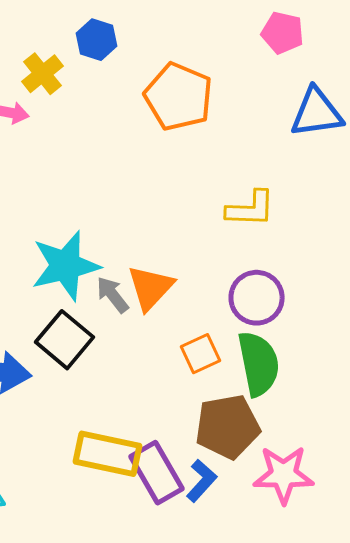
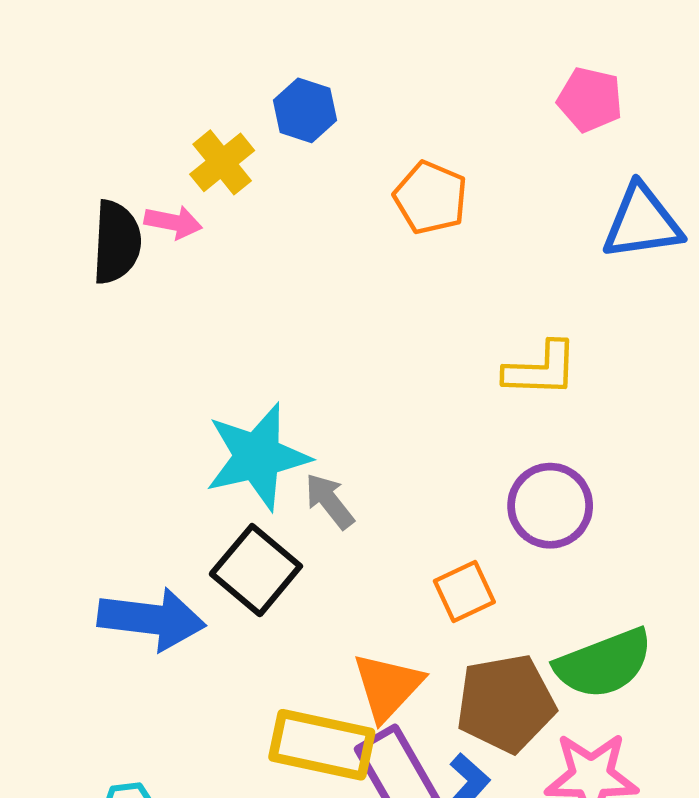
orange pentagon: (179, 97) -> (431, 198), size x0.7
orange triangle: (151, 288) -> (388, 687), moved
green semicircle: (259, 364) -> (604, 664), moved, turned 80

